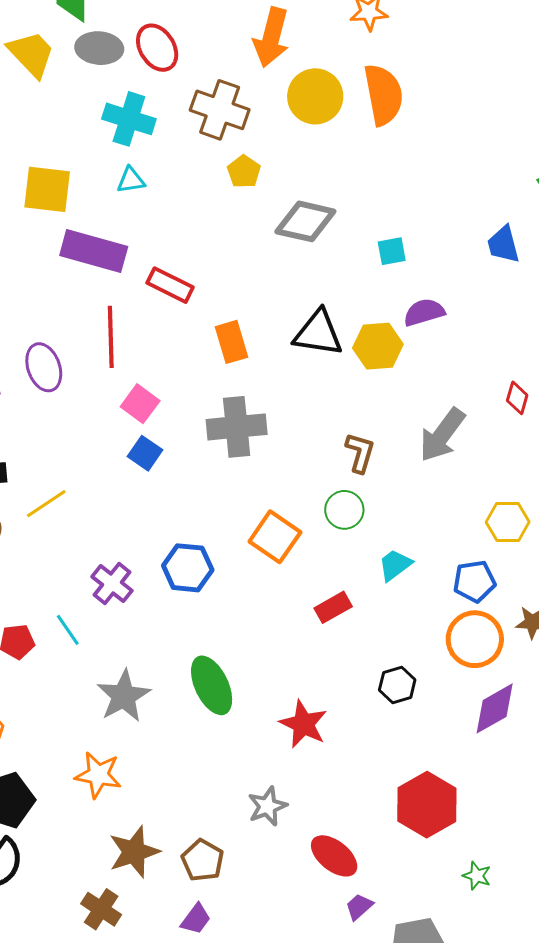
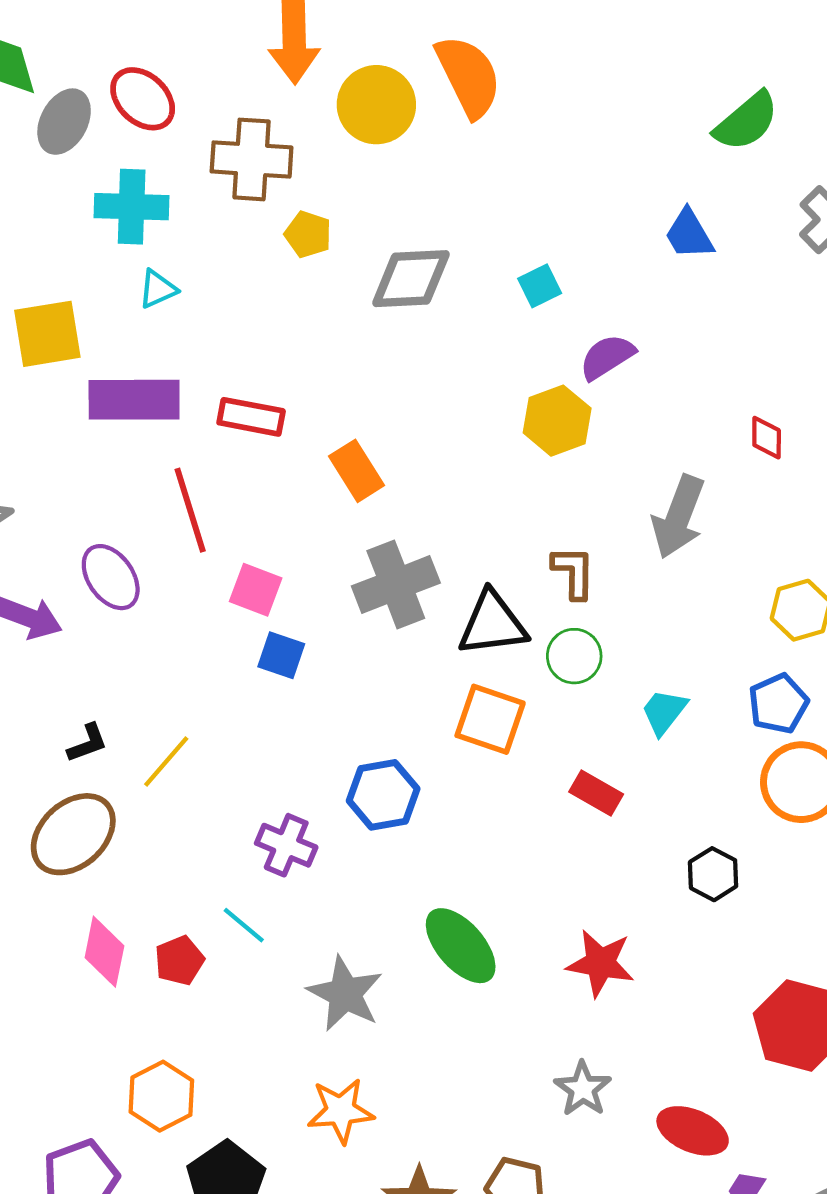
gray ellipse: (99, 48) -> (64, 122), turned -51
black triangle: (318, 333) -> (492, 624), moved
red rectangle: (333, 607) -> (596, 793), turned 75

